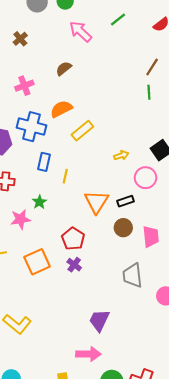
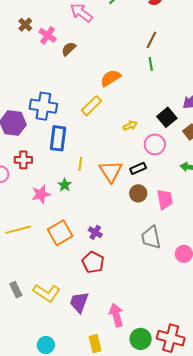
pink cross: (24, 86) -> (48, 35), moved, turned -30
orange semicircle: (61, 109) -> (111, 78), moved
blue rectangle: (44, 162) -> (58, 138), size x1.4
yellow line: (65, 176) -> (80, 164), moved
green star: (39, 202) -> (65, 185), moved
red pentagon: (73, 239) -> (93, 262), moved
purple trapezoid: (99, 320) -> (79, 302), moved
pink arrow: (88, 354) -> (116, 315), turned -100

